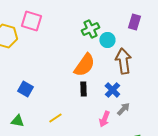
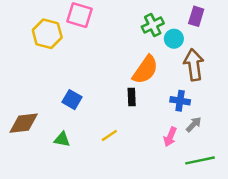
purple rectangle: (134, 22) -> (196, 16), moved
black rectangle: (83, 89) -> (132, 97), moved
blue cross: (112, 90) -> (180, 101), turned -35

